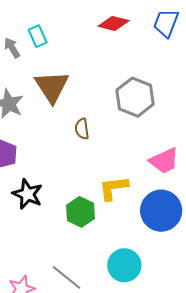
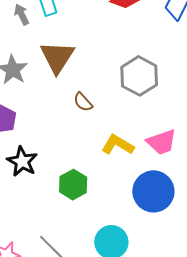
brown semicircle: (82, 129) -> (83, 102), turned -40
yellow L-shape: (113, 188) -> (118, 145), moved, turned 32

